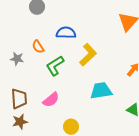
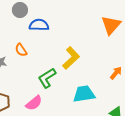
blue semicircle: (66, 33) -> (39, 25), moved
green L-shape: (55, 66) -> (47, 78), moved

